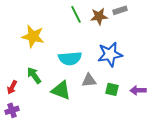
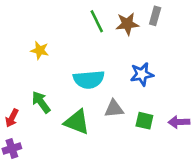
gray rectangle: (120, 10) -> (155, 16), turned -56
yellow star: (33, 36) -> (40, 50), size x0.6
blue star: (110, 54) -> (142, 74), size x0.7

